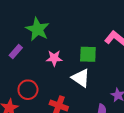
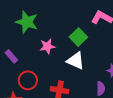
purple rectangle: (16, 52) -> (11, 56), moved, turned -72
green square: (88, 54) -> (78, 37), turned -36

